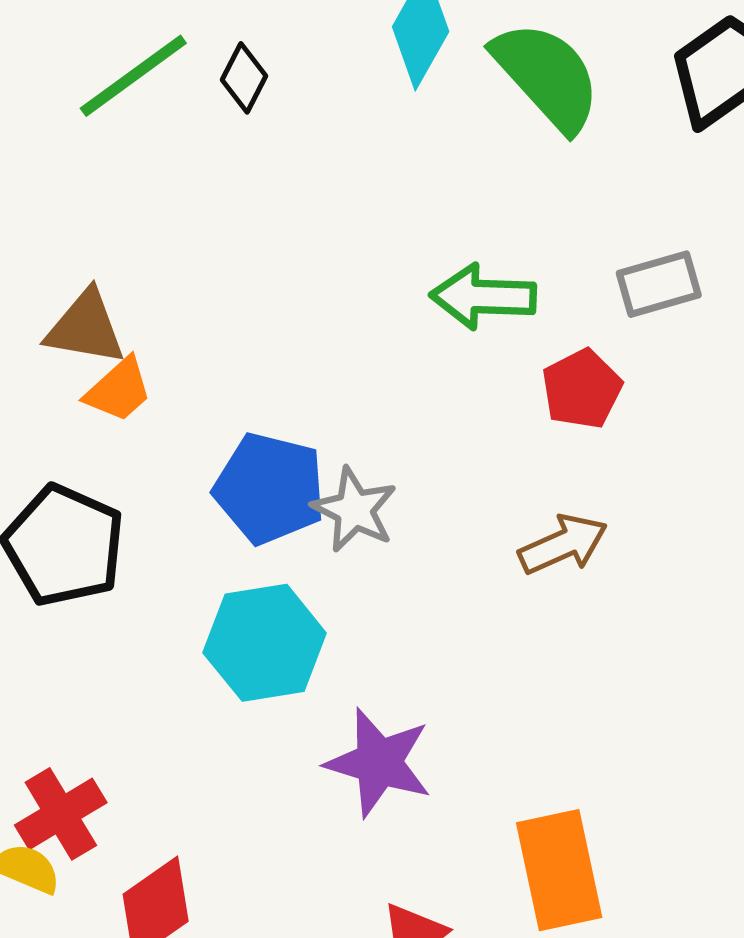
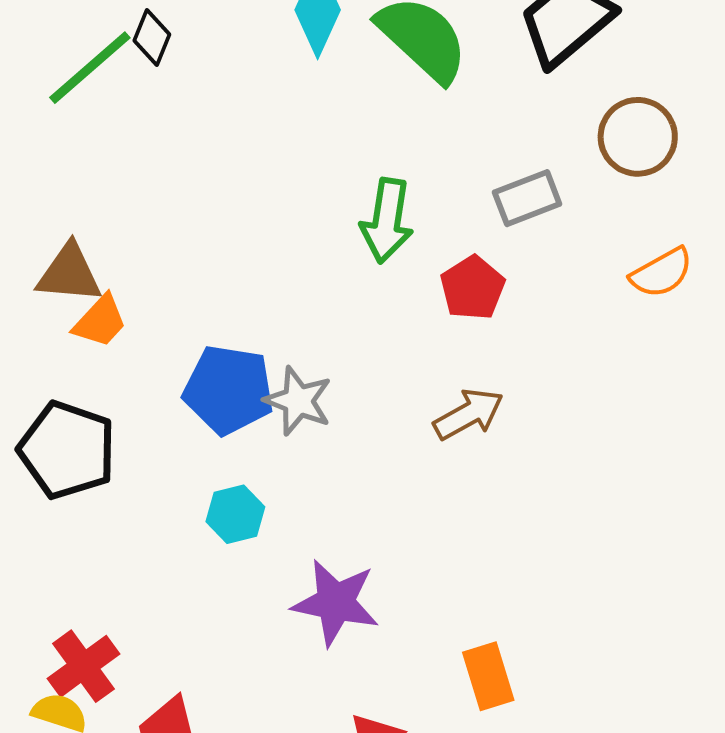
black diamond: (244, 78) -> (152, 37), moved
green arrow: (483, 297) -> (387, 221), turned -78
cyan hexagon: (265, 643) -> (235, 514), size x0.6
orange rectangle: (559, 870) -> (488, 676), size x0.7

